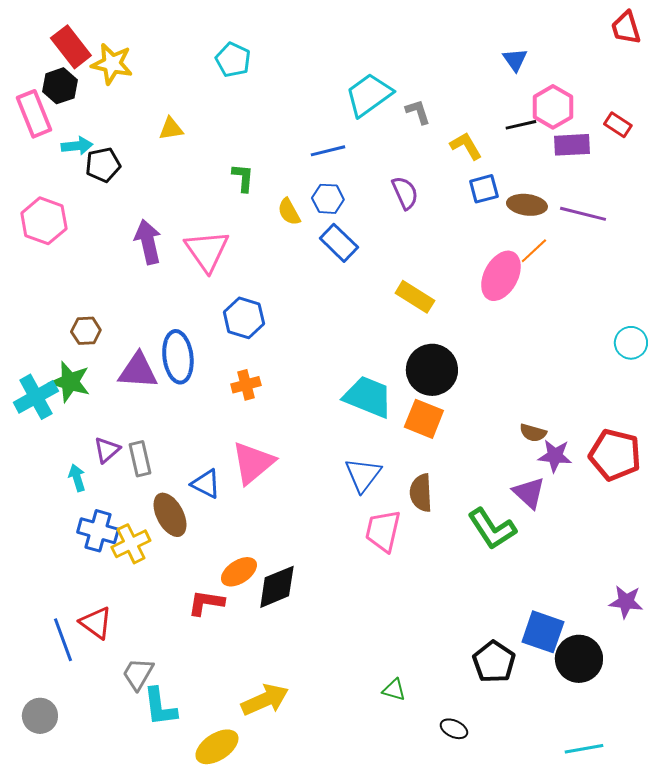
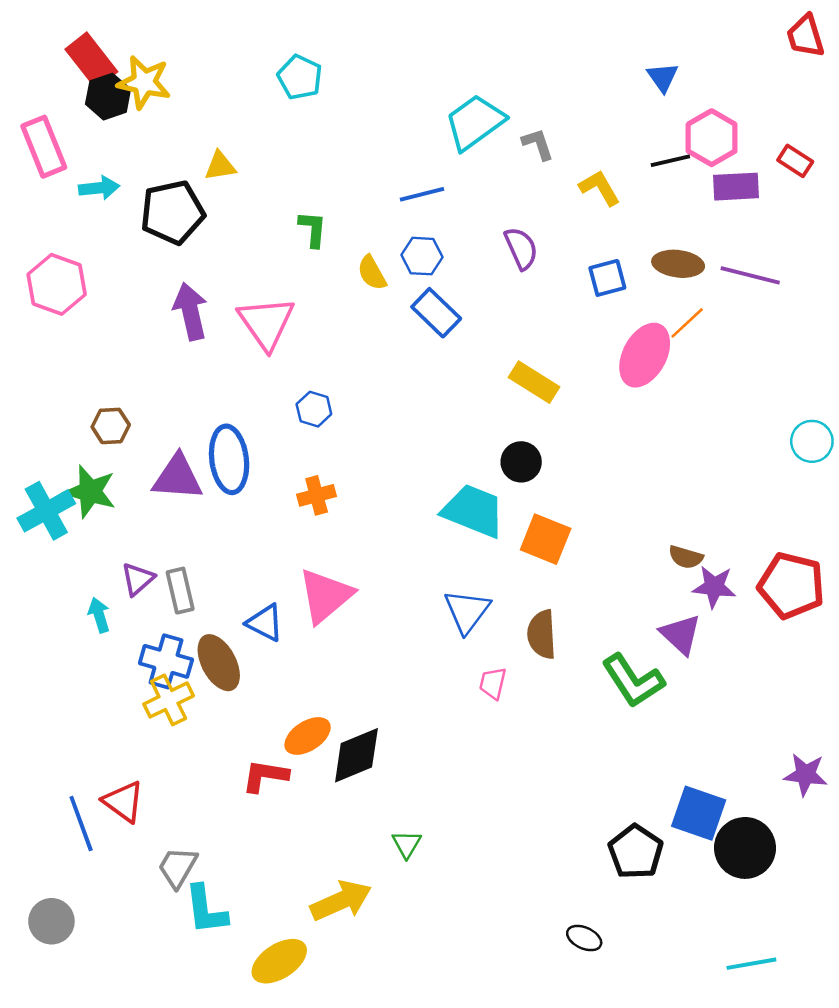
black hexagon: (60, 86) -> (108, 97), moved
black pentagon: (103, 165) -> (172, 212), moved, size x1.4
blue square: (484, 189) -> (607, 278), moved
blue hexagon: (244, 318) -> (314, 409), size x0.7
black circle: (432, 370) -> (521, 462), moved, size x0.6
blue cross: (98, 531) -> (166, 661), moved
pink trapezoid: (383, 531) -> (493, 683), size x0.6
green triangle: (394, 690) -> (407, 844), moved, turned 45

